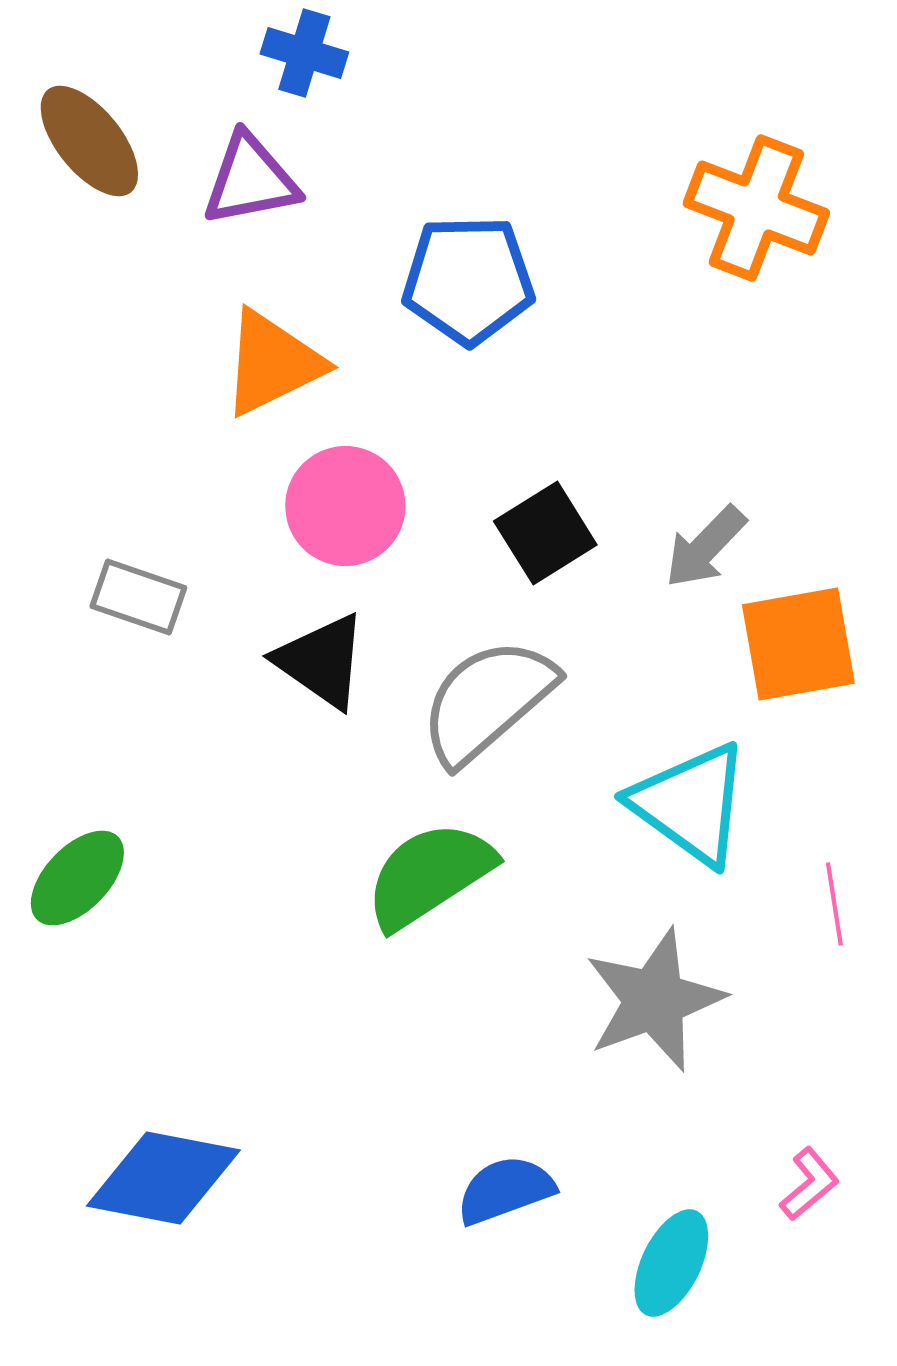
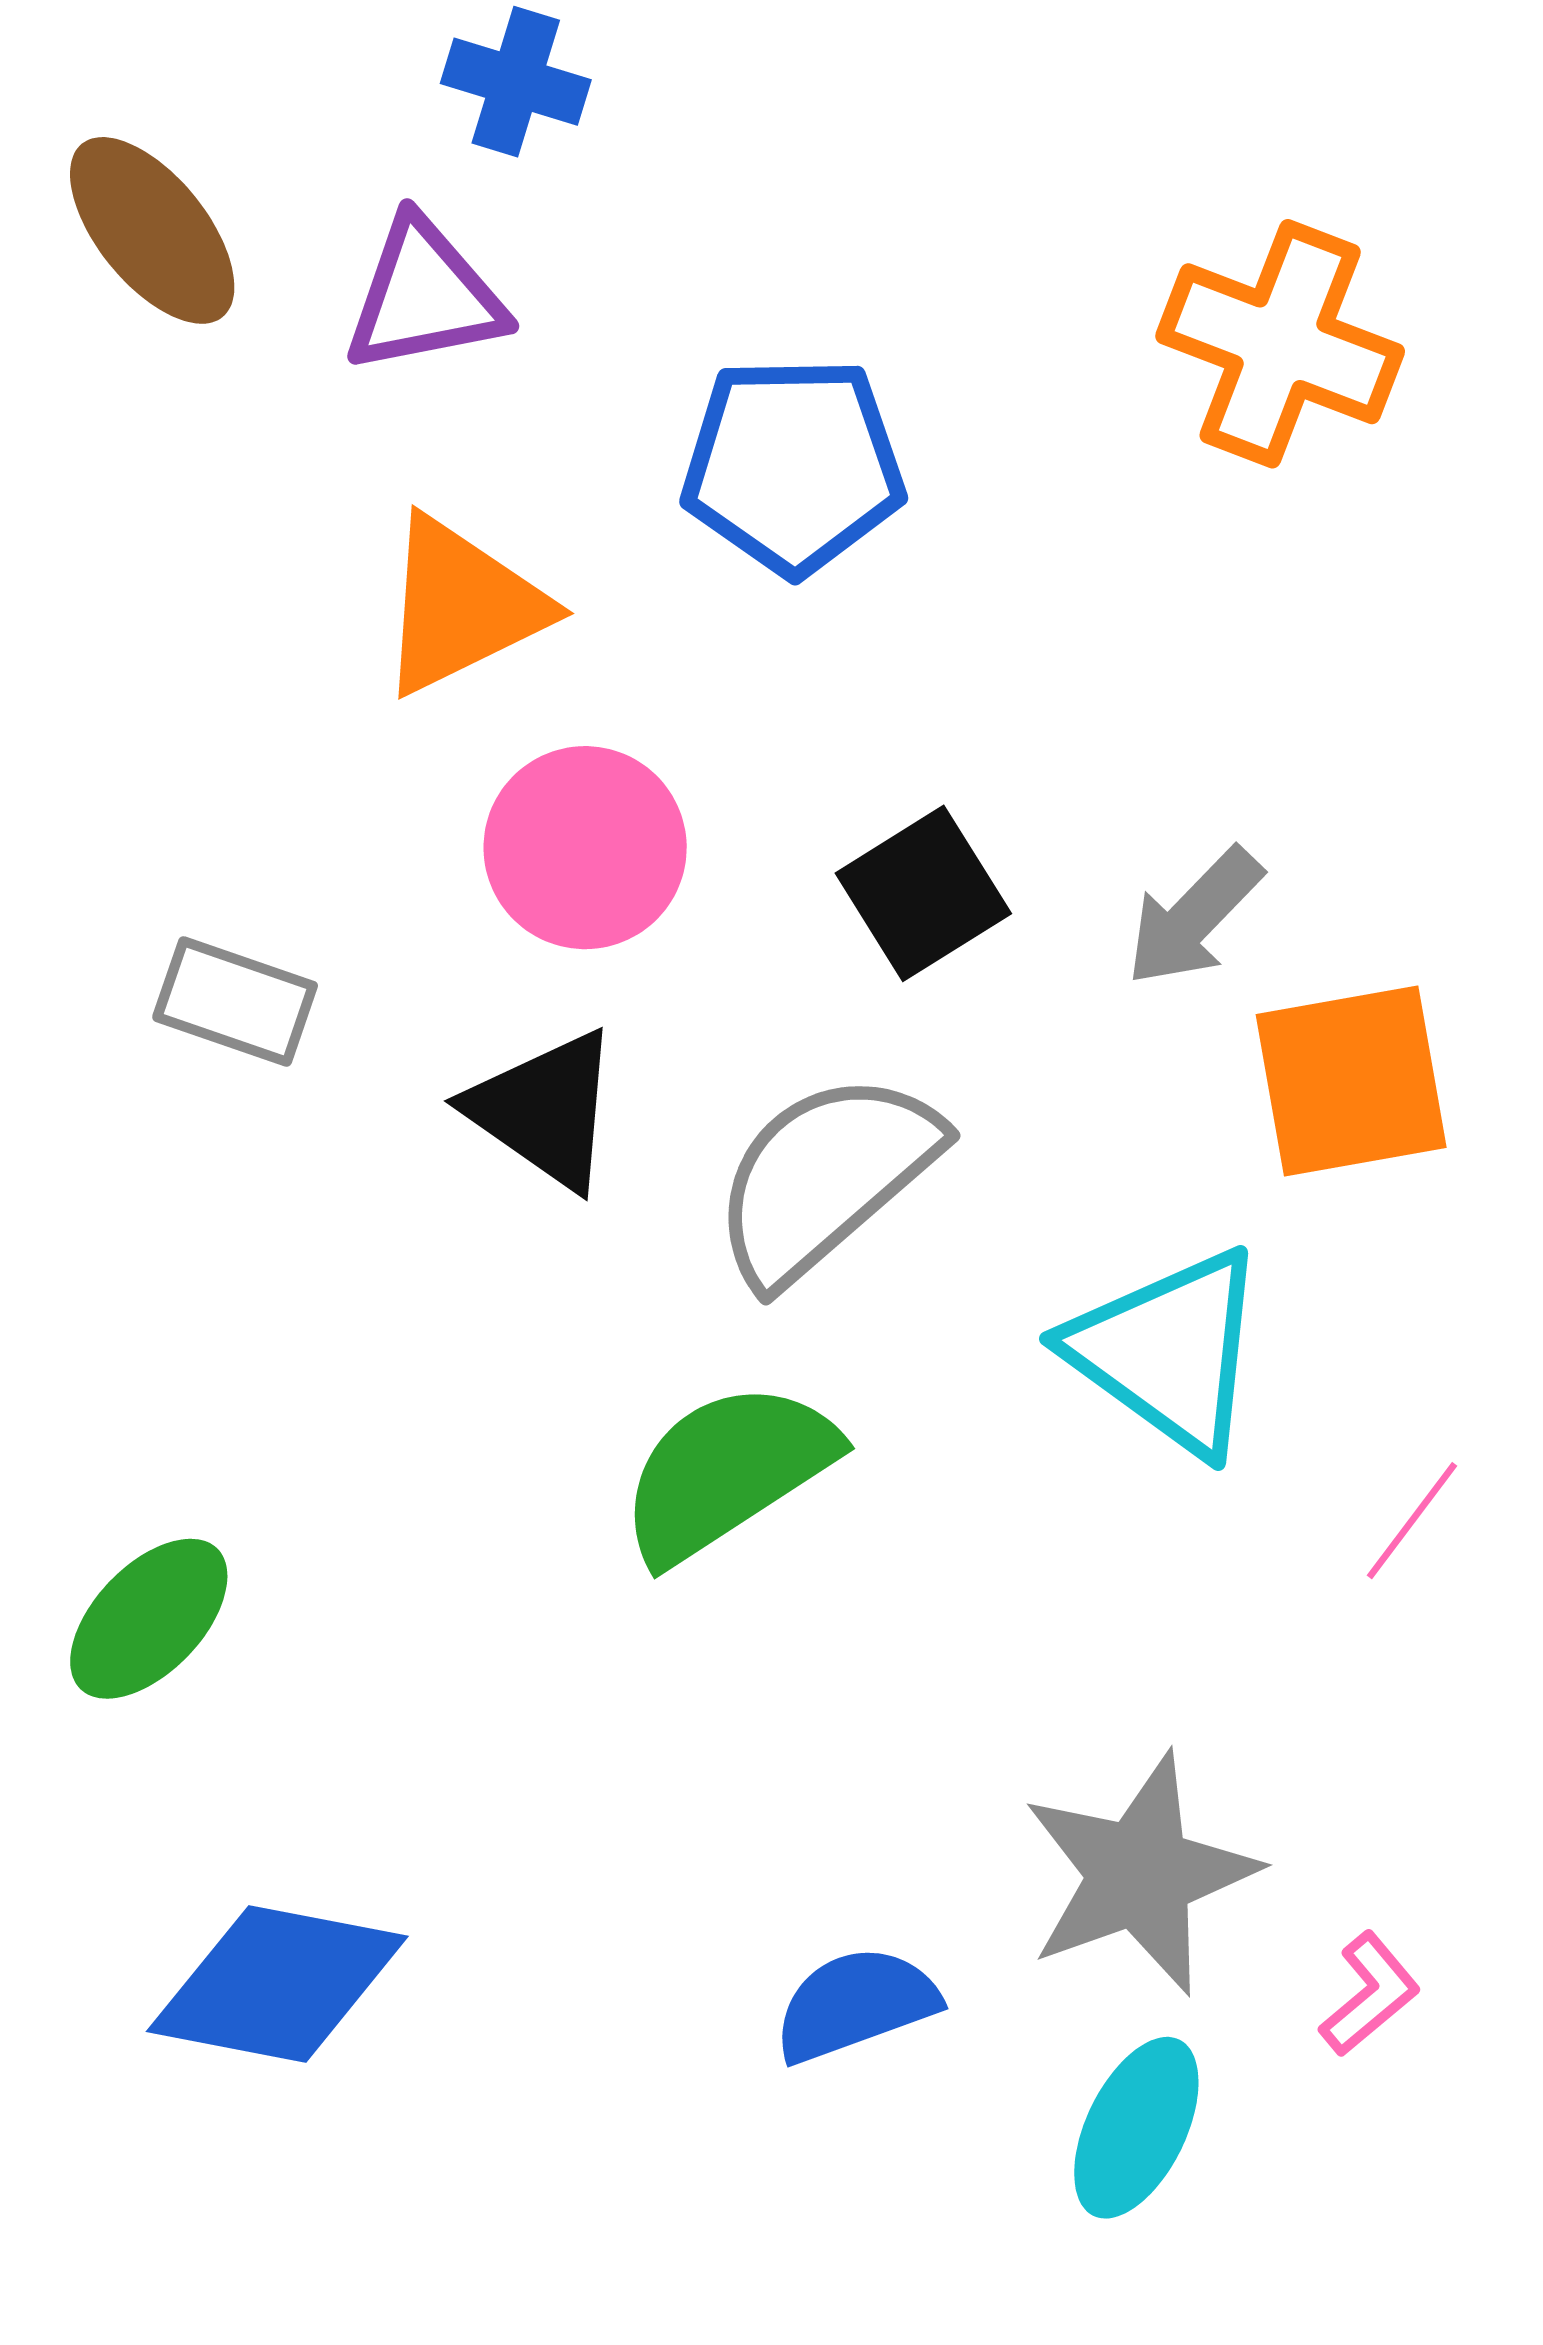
green ellipse: (77, 878) -> (149, 1619), moved
pink line: (834, 904) -> (1412, 1521), turned 46
gray star: (654, 1000) -> (1140, 1874), moved

